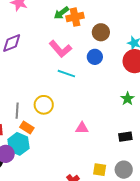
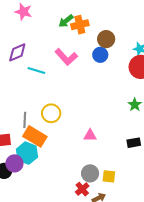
blue circle: (95, 57) -> (100, 55), moved
cyan line: (66, 74) -> (36, 70), moved
orange rectangle: (27, 128) -> (35, 136), size x1.6
gray circle: (124, 170) -> (90, 173), moved

